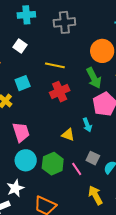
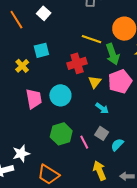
yellow line: (55, 65) -> (91, 39), moved
cyan arrow: (87, 125) -> (102, 108), moved, turned -40
yellow triangle: (68, 135) -> (95, 82), moved, turned 40
cyan circle: (26, 160) -> (60, 95), moved

